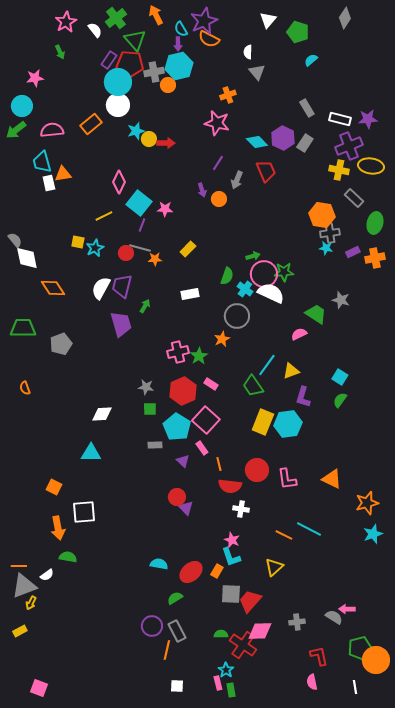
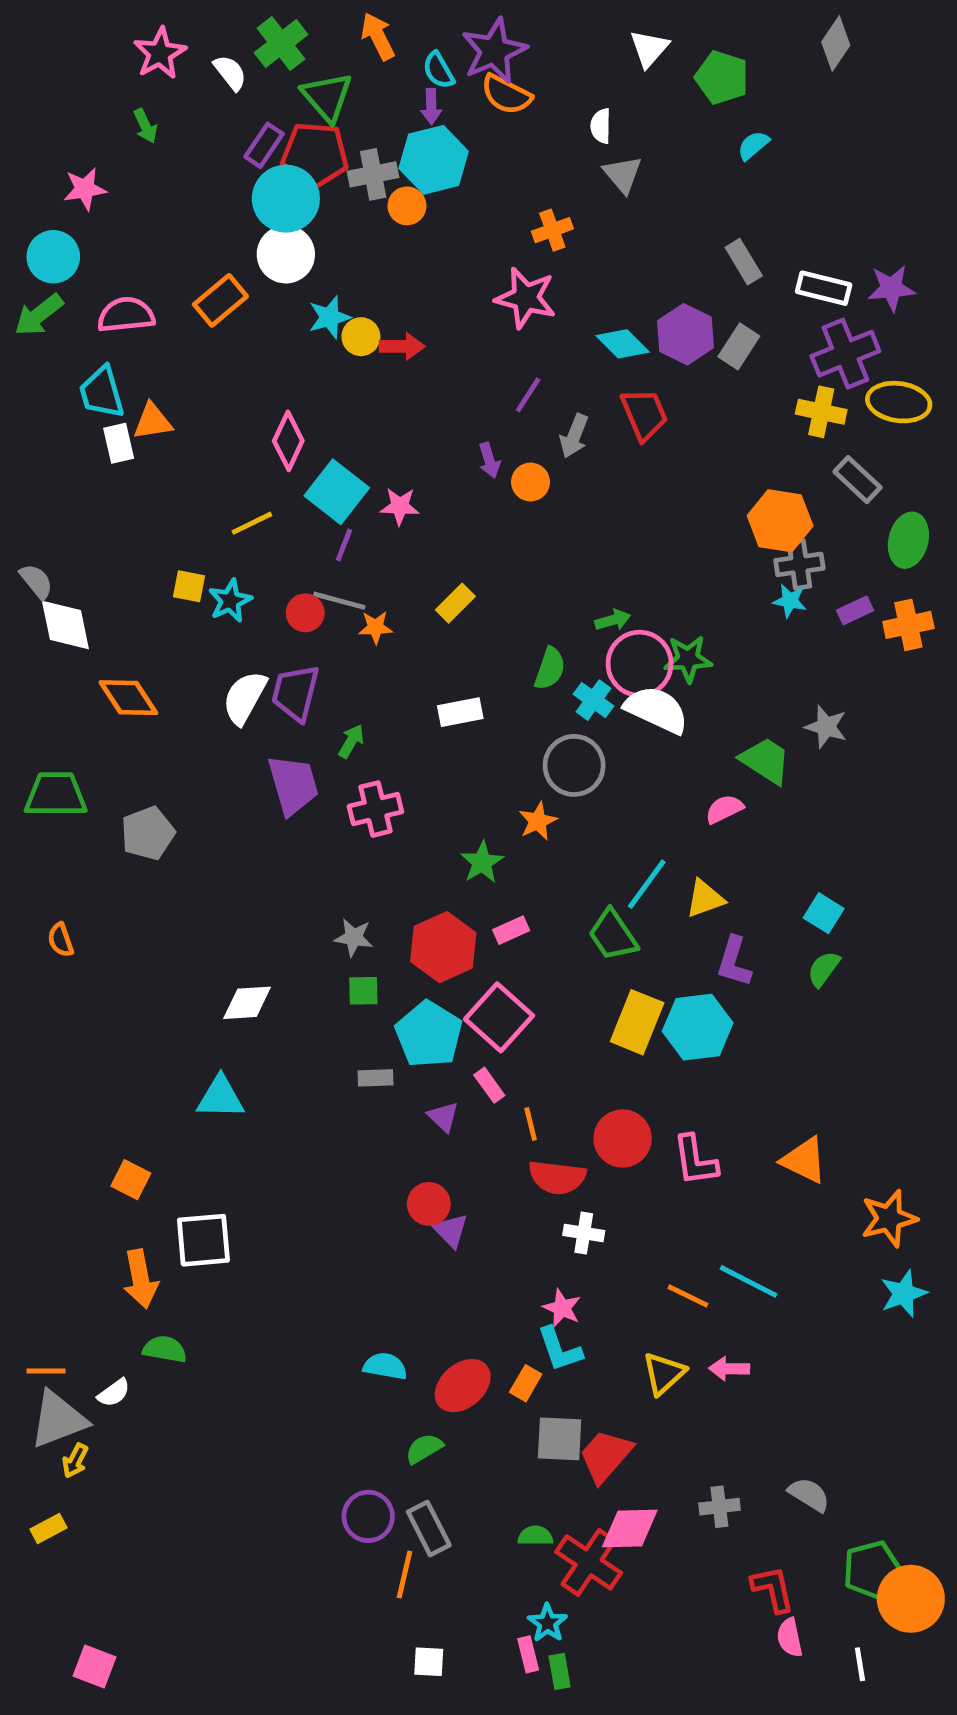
pink cross: (178, 352) -> (375, 809), moved
pink rectangle: (211, 384) -> (511, 930), turned -56
pink arrow: (347, 609) -> (729, 1369), moved
pink semicircle: (312, 682) -> (790, 1638), moved

